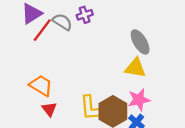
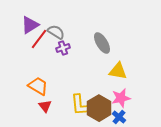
purple cross: (85, 15) -> (63, 48), moved
gray ellipse: (140, 42) -> (102, 43), moved

